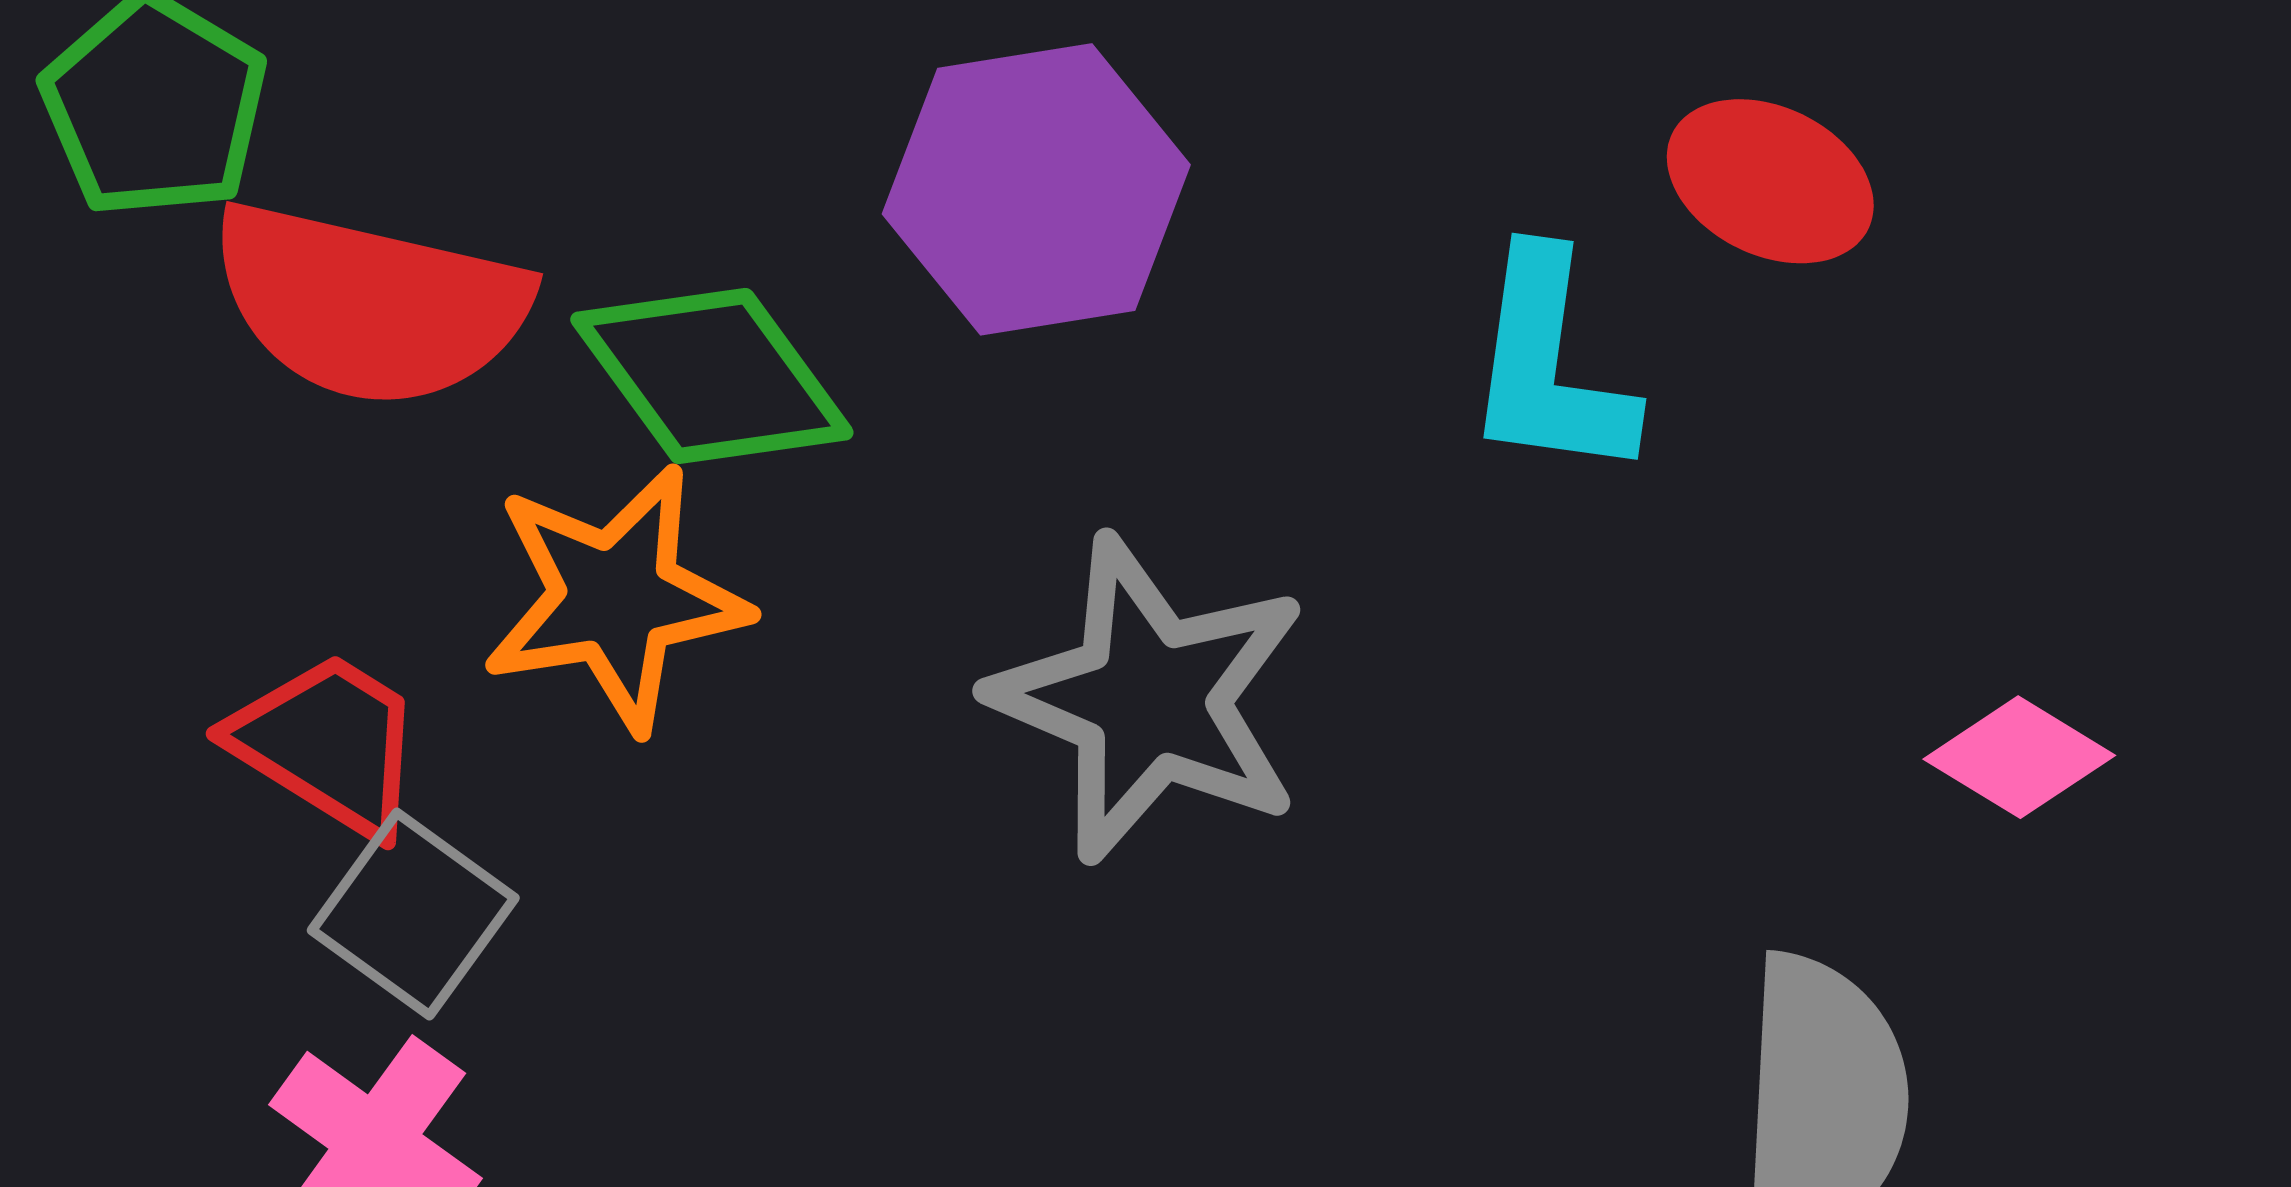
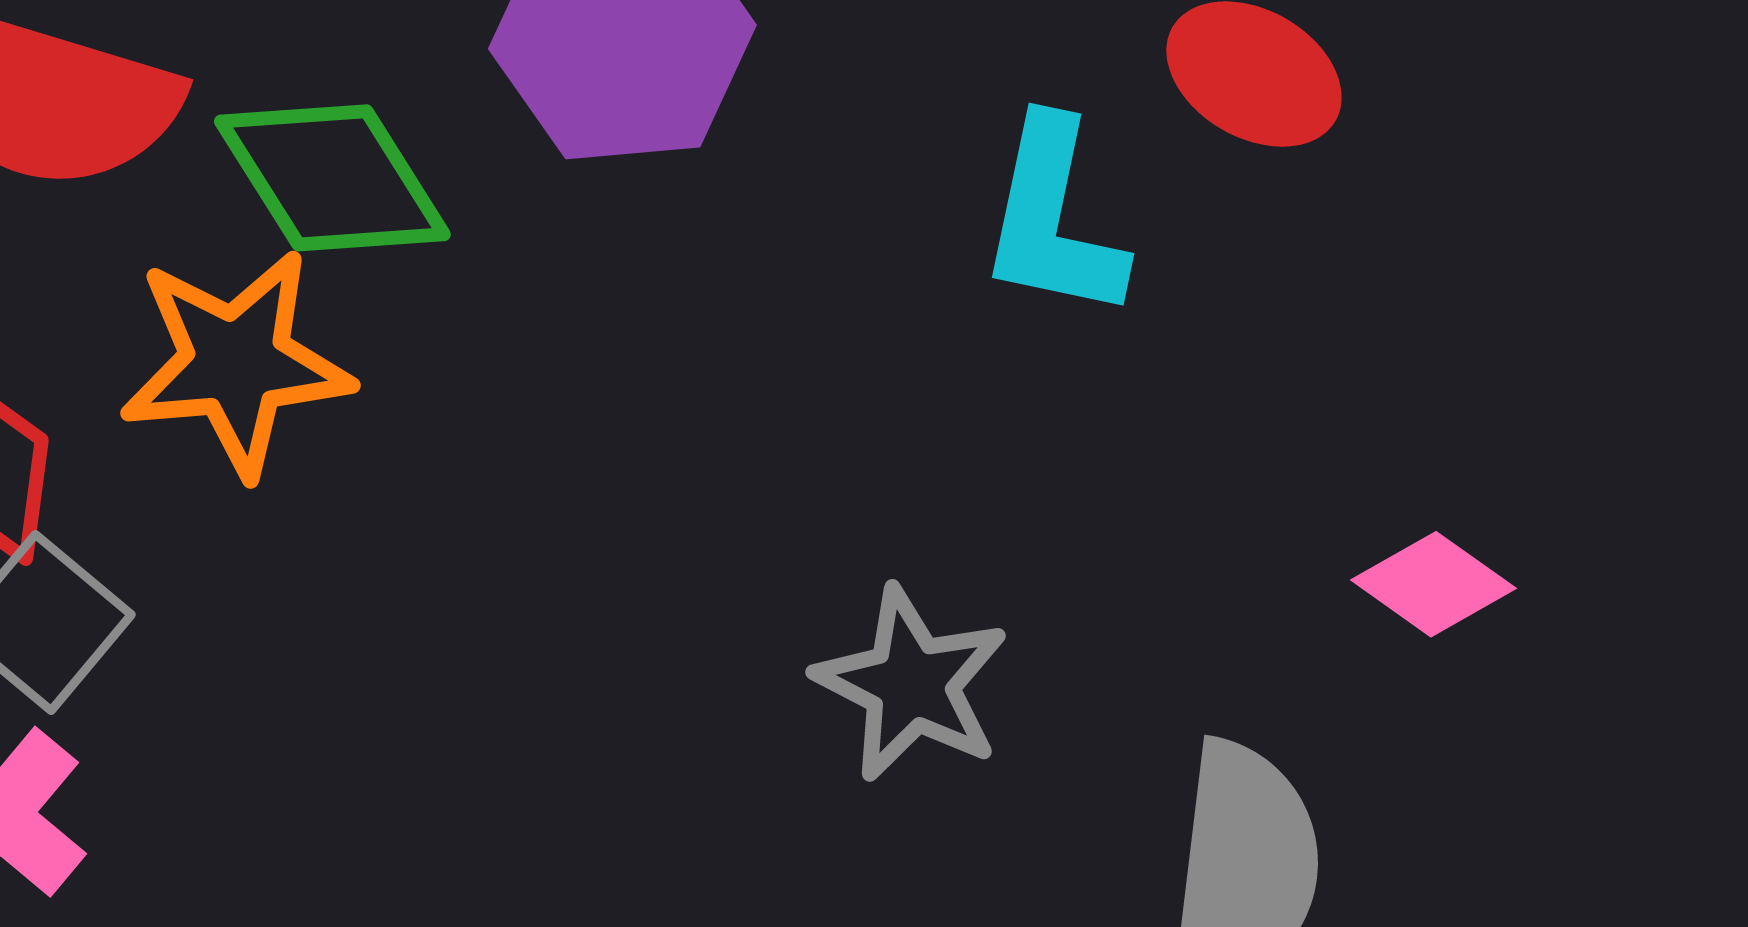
gray star: (1149, 699) -> (911, 684), moved, size x0.7

